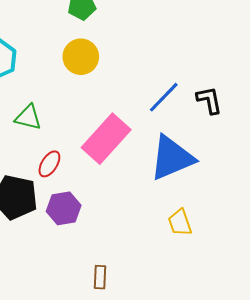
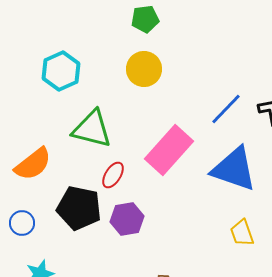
green triangle: (28, 117) -> (92, 129), size x1.5
blue triangle: (172, 158) -> (234, 169), turned 42

